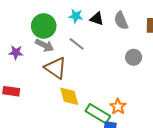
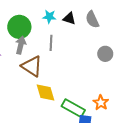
gray line: (77, 44) -> (51, 43), turned 56
gray arrow: (45, 45) -> (21, 45), turned -102
orange star: (118, 106) -> (101, 103), moved

